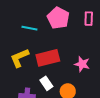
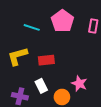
red rectangle: (48, 58) -> (46, 60), size x0.7
pink star: (82, 64) -> (79, 84), moved

